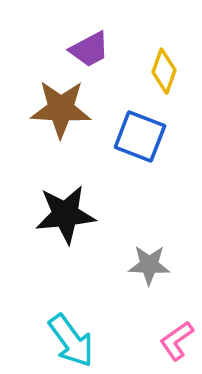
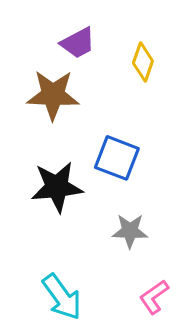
blue square: (140, 136) -> (117, 158), moved

